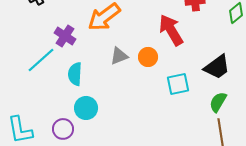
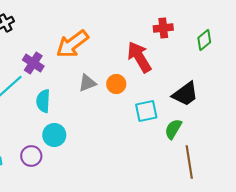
green semicircle: (218, 102) -> (173, 129), moved

